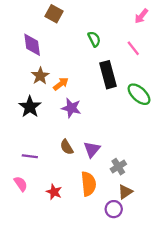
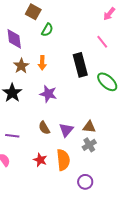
green semicircle: (94, 39) -> (47, 30), moved, turned 56
orange arrow: (61, 84) -> (42, 63), moved, turned 128
red star: (54, 192) -> (40, 160), moved
brown triangle: (125, 192) -> (89, 127), moved, turned 40

